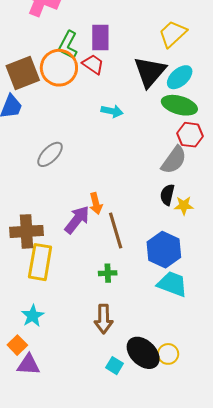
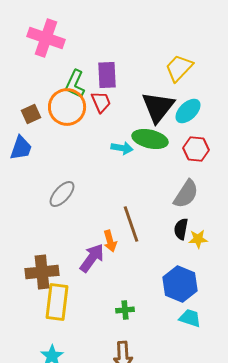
red trapezoid: (93, 64) -> (101, 102), turned 35
brown square: (23, 73) -> (31, 114), size x0.6
green ellipse: (179, 105) -> (150, 139), moved
red hexagon: (190, 135) -> (196, 149), moved
brown line: (116, 230) -> (131, 224), moved
cyan trapezoid: (172, 284) -> (190, 318), size x0.7

